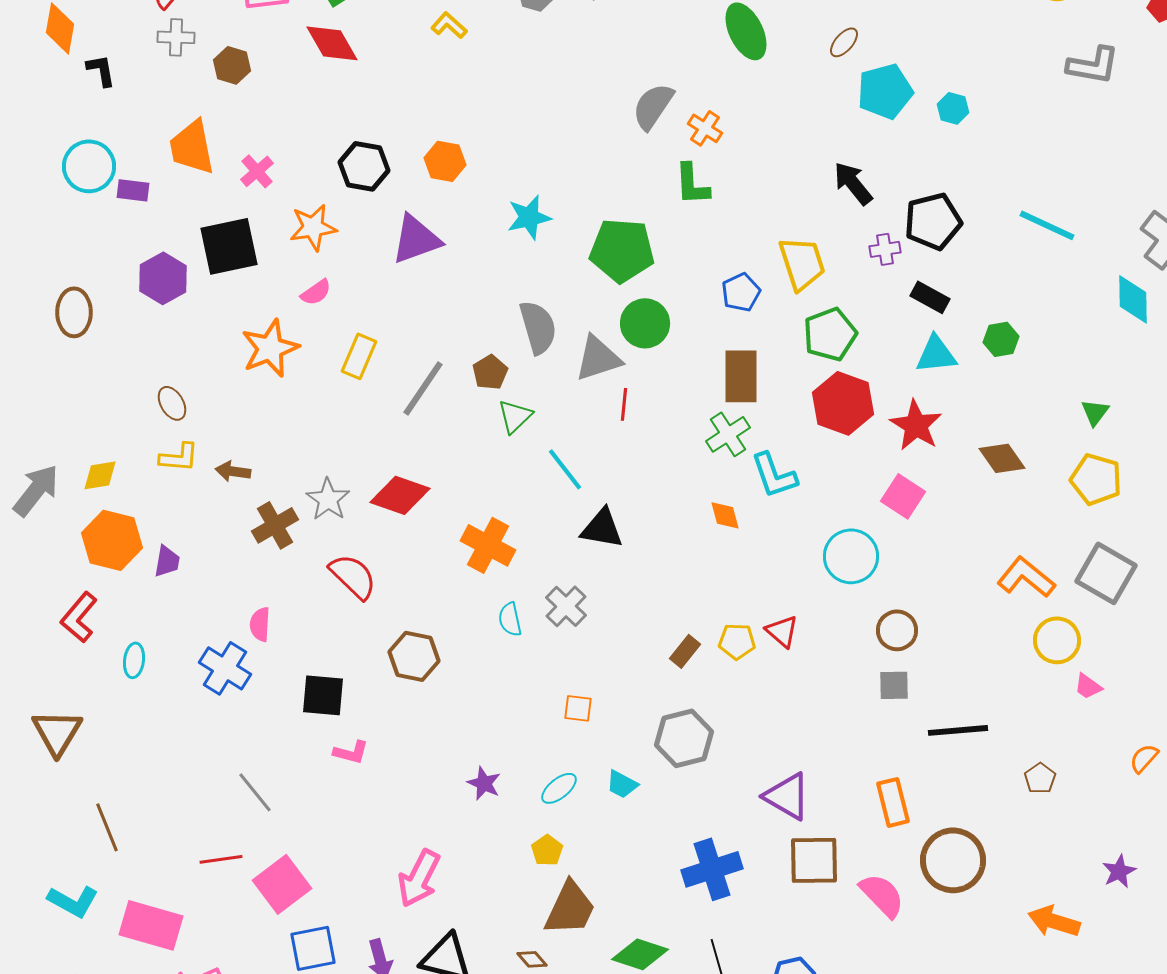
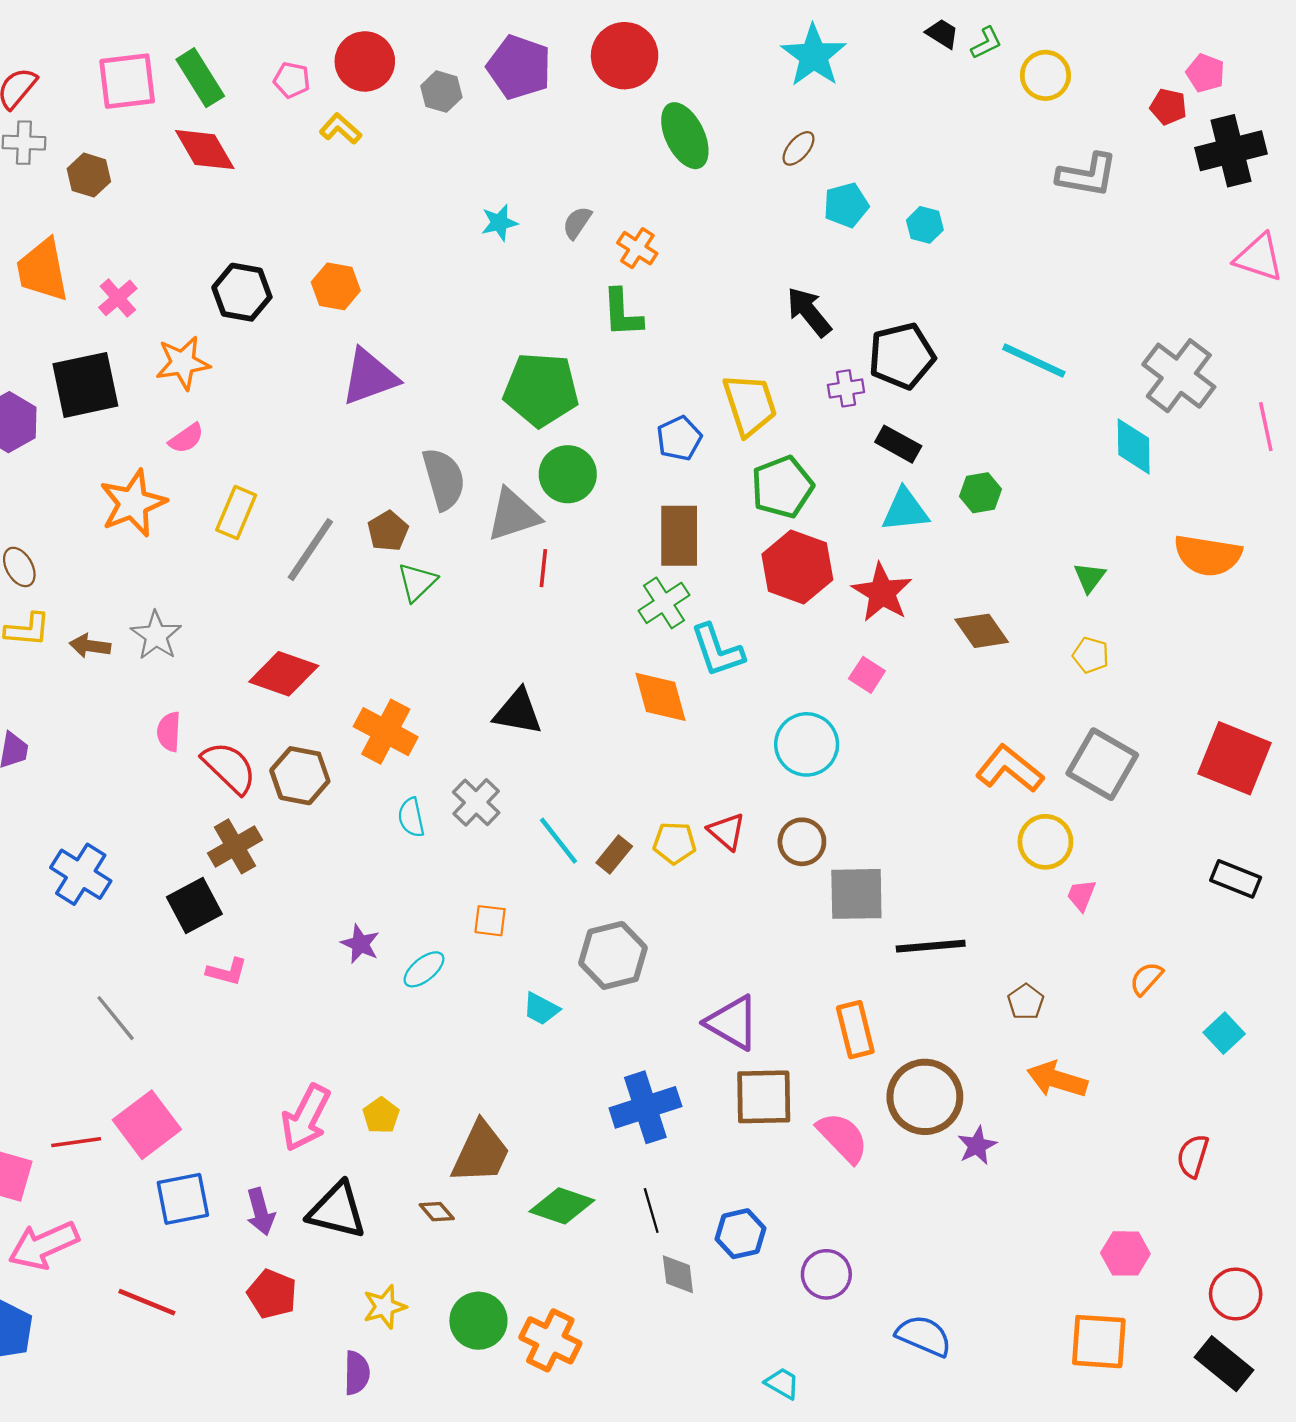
cyan pentagon: (885, 91) -> (846, 205), size x0.7
gray semicircle: (653, 106) -> (577, 223), size x0.6
cyan star: (529, 217) -> (499, 223), moved, size x0.7
purple triangle: (416, 239) -> (369, 377), moved
cyan line: (565, 469) -> (558, 841), moved
yellow pentagon: (1096, 479) -> (1091, 655), size x0.6
pink square: (903, 496) -> (867, 675), size x0.7
gray star: (328, 499) -> (156, 635), moved
orange diamond: (725, 515) -> (661, 697), size x1.6
brown cross: (275, 525) -> (235, 846), moved
pink semicircle: (260, 624) -> (169, 732), moved
brown circle: (897, 630) -> (802, 842), moved
brown hexagon: (414, 656) -> (300, 776), moved
gray square: (894, 685) -> (856, 894), size x1.6
pink trapezoid: (1088, 686) -> (1081, 895), turned 76
black square: (323, 695) -> (194, 906), turned -33
purple star: (484, 783) -> (360, 944), moved
cyan ellipse: (559, 788) -> (424, 969), moved
yellow pentagon: (547, 850) -> (381, 1115), moved
red line: (221, 859) -> (76, 1142), moved
purple star: (1119, 871) -> (977, 1146), moved
orange arrow: (1054, 921) -> (1057, 1079), moved

